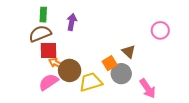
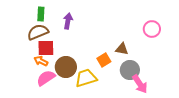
brown triangle: (129, 52) -> (122, 49), turned -32
orange arrow: (56, 63) -> (41, 61), moved
gray circle: (121, 74) -> (130, 70), moved

